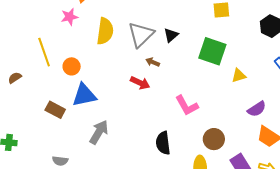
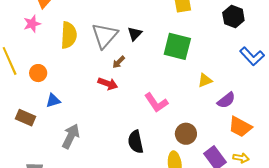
brown arrow: (153, 62) -> (119, 62), turned -64
yellow triangle: (239, 76) -> (205, 80), moved
blue triangle: (84, 95) -> (53, 101), size x0.6

